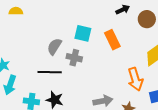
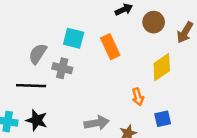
orange arrow: (135, 79) -> (138, 97), size x0.6

